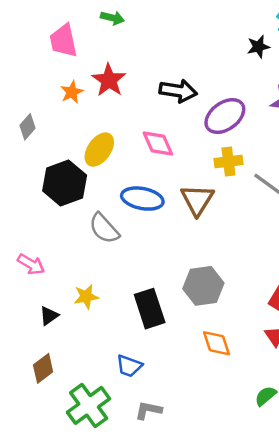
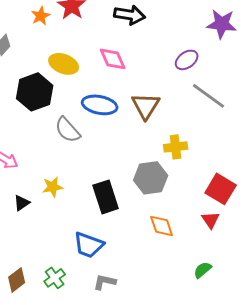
purple ellipse: (225, 116) -> (187, 60), moved, size x0.7
yellow ellipse: (99, 150) -> (64, 64), turned 76
yellow cross: (228, 161) -> (176, 147), moved
blue trapezoid: (129, 366) -> (89, 245), size x1.4
brown diamond: (43, 368) -> (17, 280), moved
green cross: (89, 405) -> (55, 278), size x0.6

